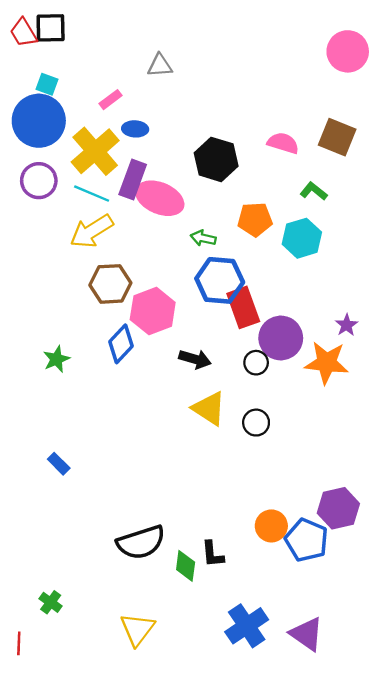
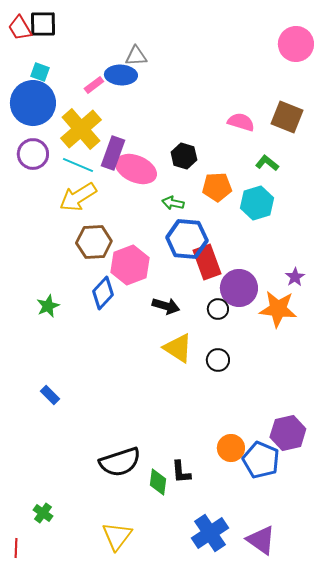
blue ellipse: (135, 129) -> (121, 75), moved, size x1.4
black hexagon: (216, 159) -> (184, 156), moved, size x0.7

